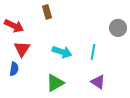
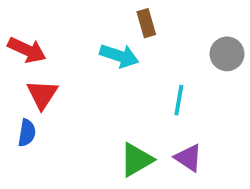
brown rectangle: (47, 12) -> (146, 23), moved
cyan arrow: (62, 52) -> (119, 56), moved
green triangle: (55, 83) -> (137, 160), moved

